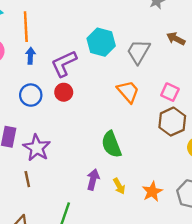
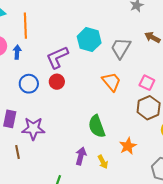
blue arrow: (30, 56) -> (17, 52), moved
purple star: (37, 148) -> (33, 129), turned -30
brown line: (27, 179) -> (18, 152), moved
orange star: (152, 192) -> (128, 146), moved

